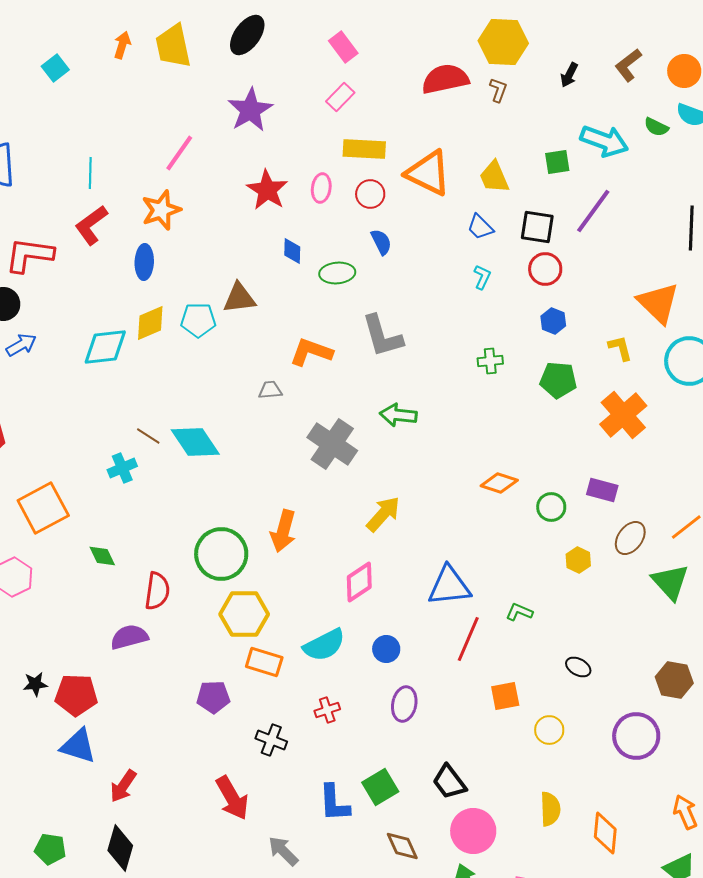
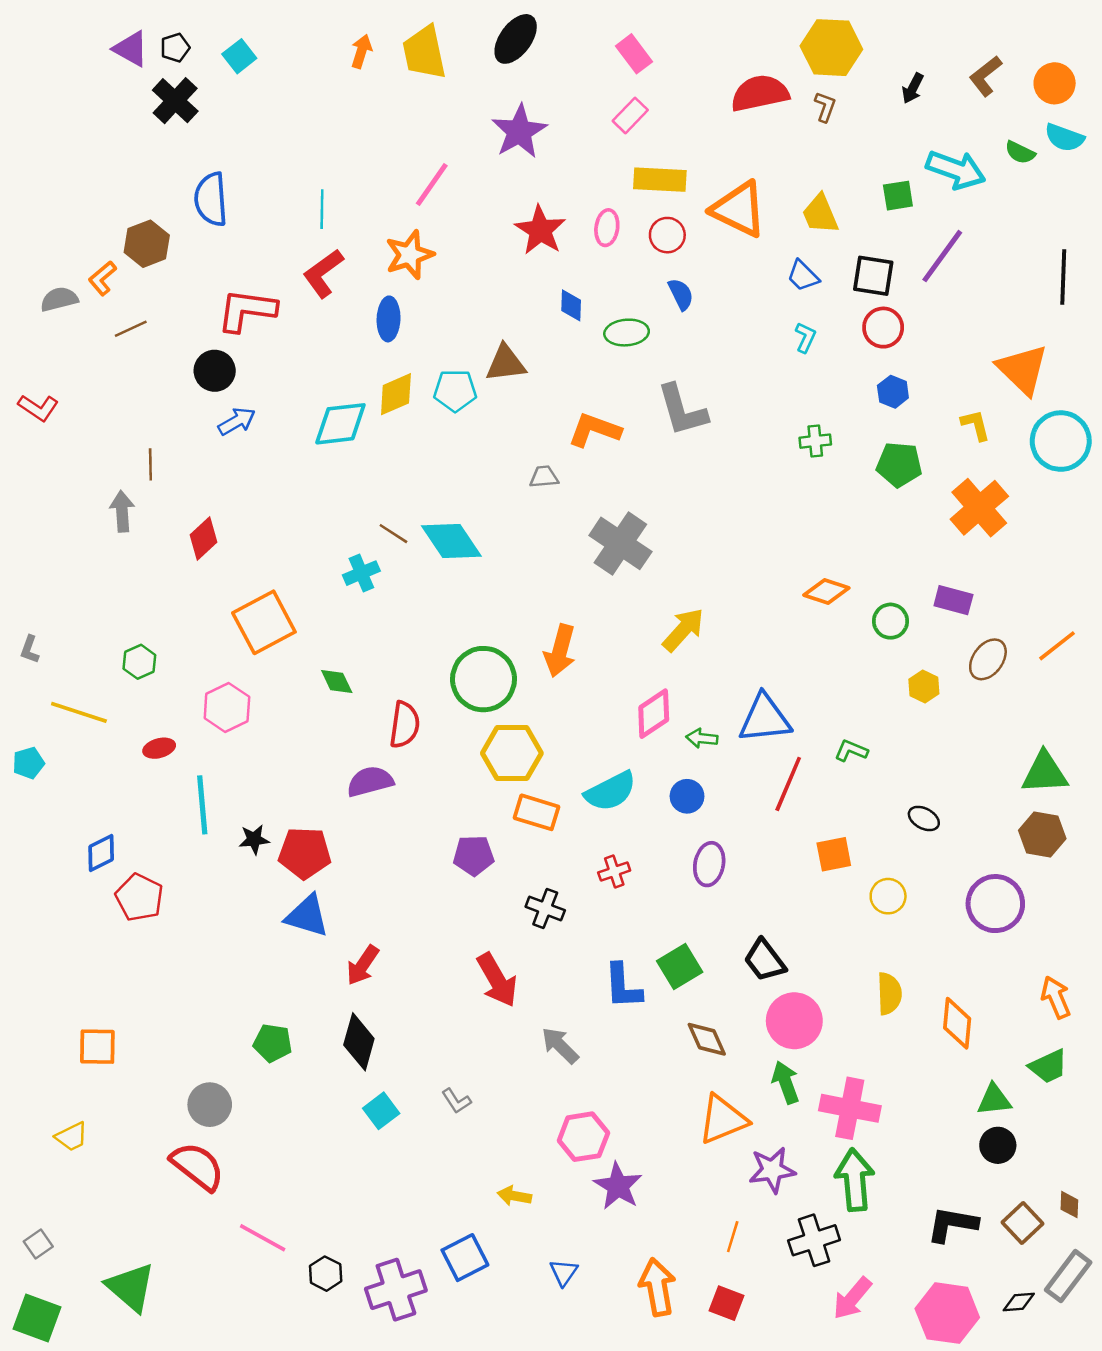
cyan square: (55, 68) -> (239, 56), moved
green arrow: (398, 415) -> (702, 738), moved, size x0.7
green triangle: (670, 582) -> (1045, 773), moved, turned -51

